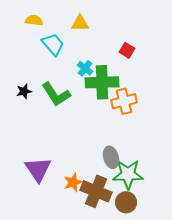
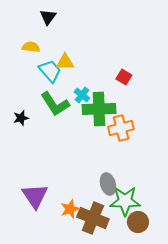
yellow triangle: (80, 23) -> (65, 62), moved
green L-shape: (56, 94) -> (55, 104), moved
brown circle: (126, 202) -> (138, 222), moved

